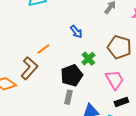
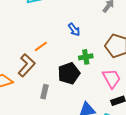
green cross: (88, 59) -> (86, 57), turned 32
gray rectangle: (69, 97) -> (44, 92), moved

